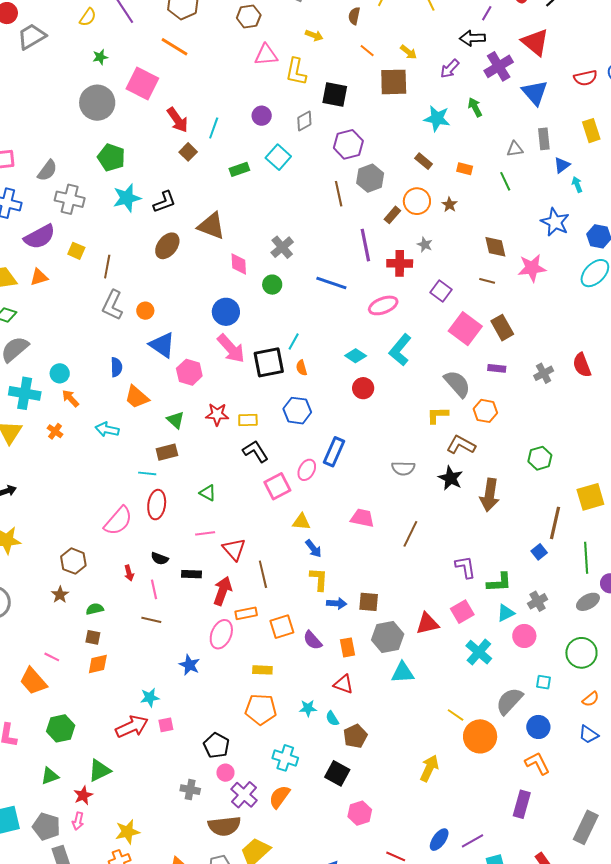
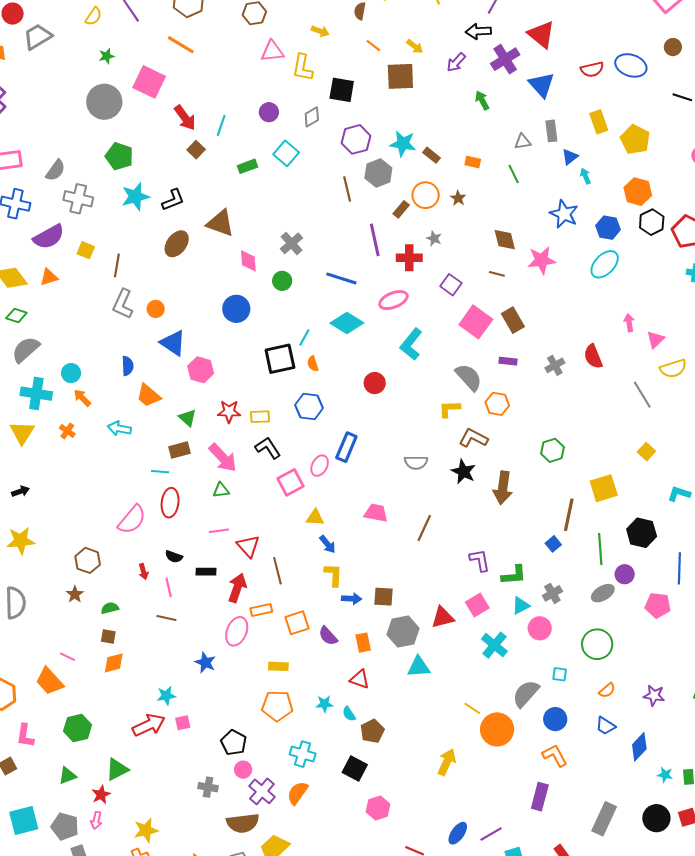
cyan star: (437, 118) -> (403, 144), moved
pink arrow: (231, 348) -> (223, 458), moved
cyan diamond: (356, 356) -> (347, 323), moved, size x1.5
green triangle: (208, 493) -> (221, 490), turned -36

